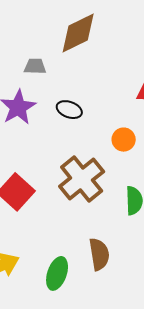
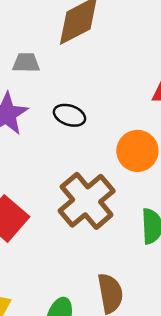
orange circle: (124, 140) -> (137, 151), size x1.4

